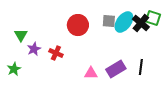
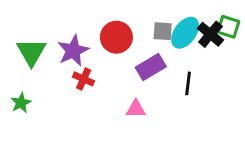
green triangle: (21, 35) -> (31, 52), size x1.5
purple star: (34, 49) -> (73, 51), moved, size x1.5
black line: (141, 67) -> (188, 83), moved
purple rectangle: (116, 69) -> (151, 67), moved

